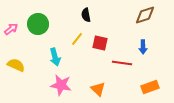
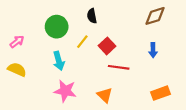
green circle: (38, 24) -> (57, 27), moved
pink arrow: (11, 29) -> (17, 42), moved
red square: (100, 43) -> (107, 46), turned 35
red line: (122, 63) -> (119, 67), moved

